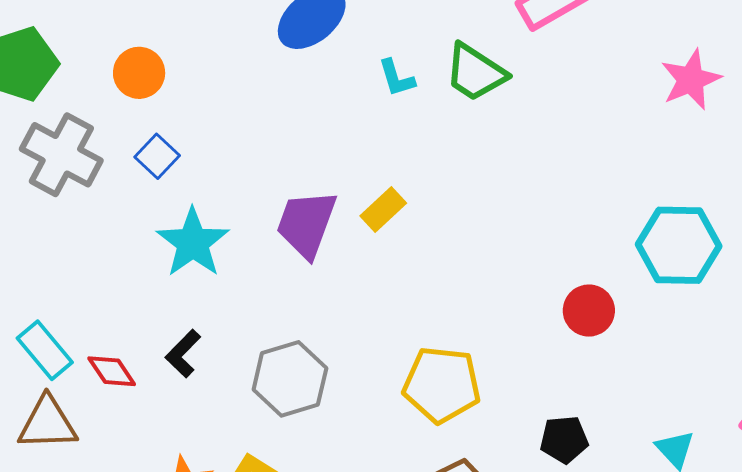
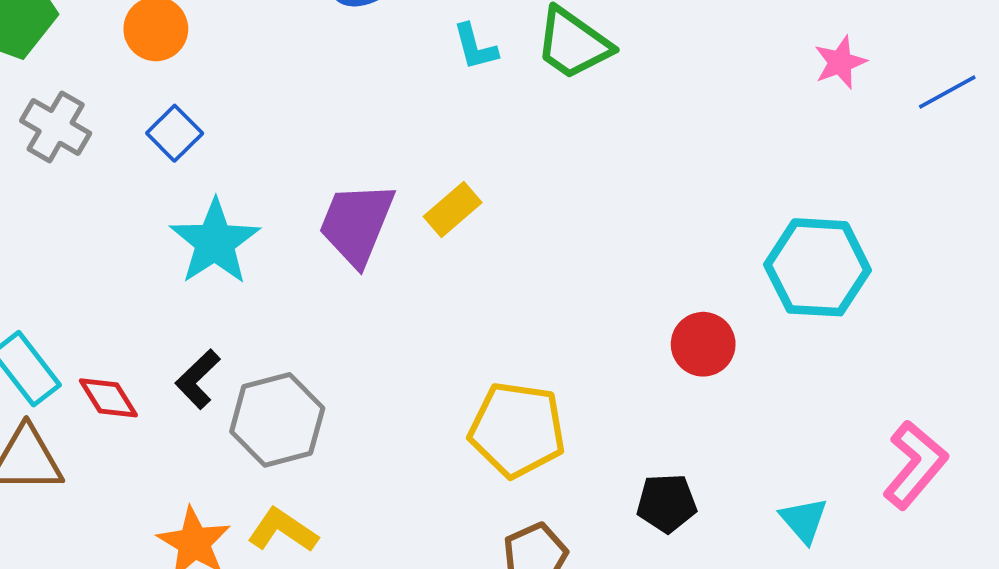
pink star: (691, 80) -> (840, 62), size x0.7
gray cross: (61, 155) -> (56, 127), size x0.7
gray hexagon: (290, 379) -> (277, 420), moved

